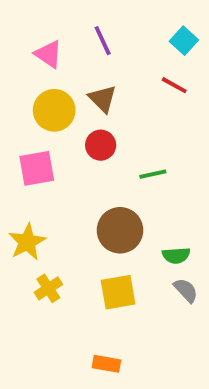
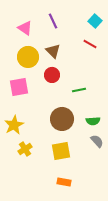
green semicircle: (176, 255) -> (93, 121), moved
gray semicircle: (186, 290) -> (97, 141), moved
orange rectangle: (106, 364) -> (64, 182), moved

